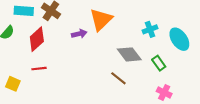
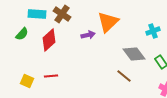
red line: (39, 69) -> (51, 76), moved

